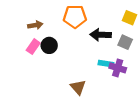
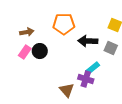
cyan rectangle: (106, 64) -> (93, 68), turned -48
purple cross: (118, 68) -> (86, 79), moved

